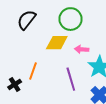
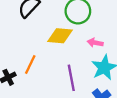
pink arrow: (82, 49) -> (95, 43), moved

